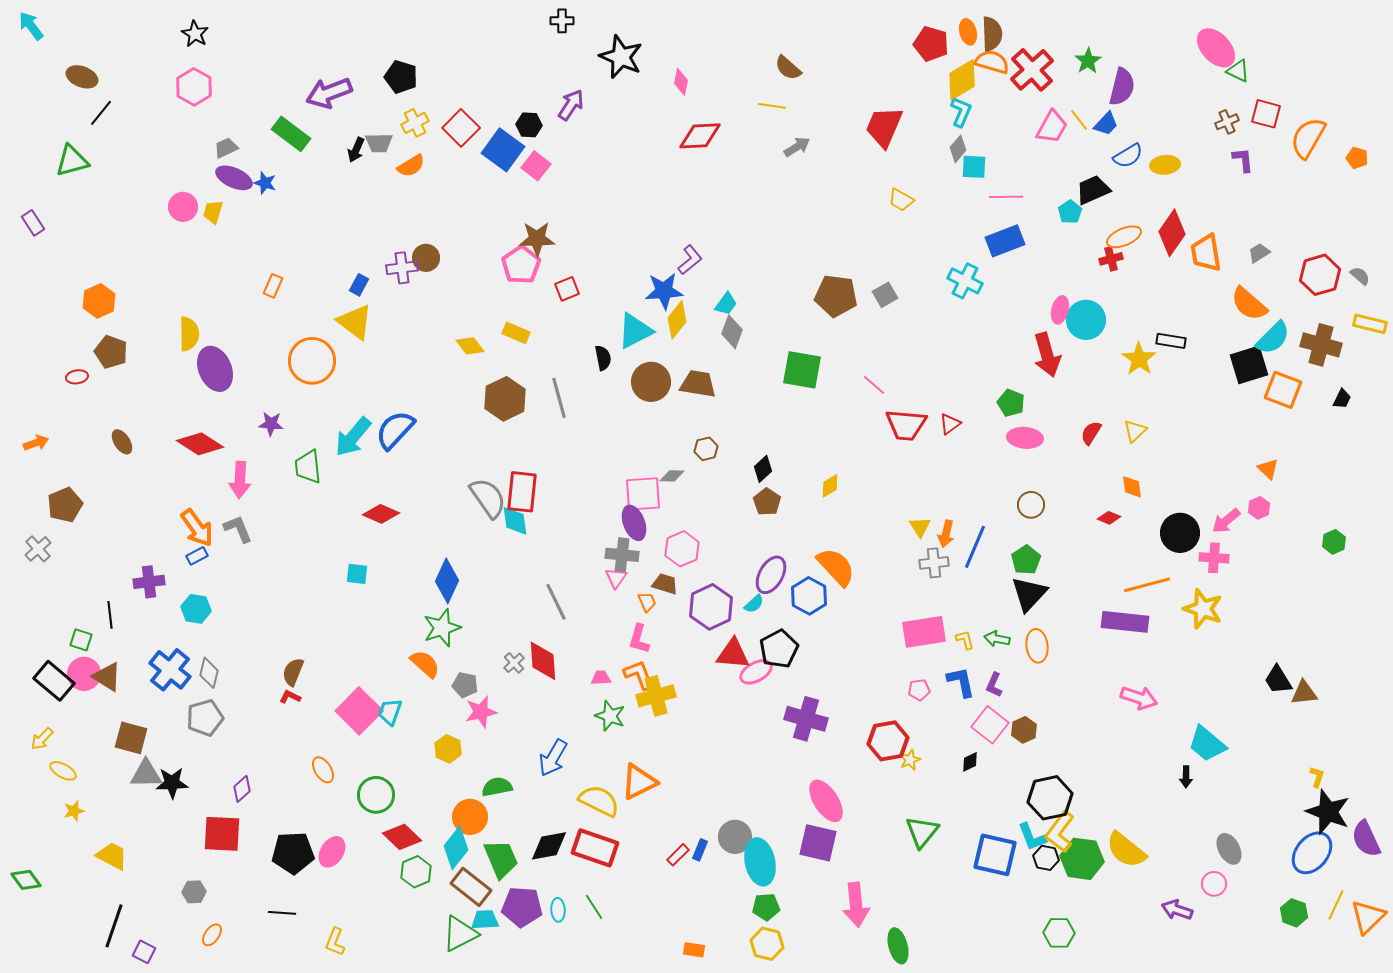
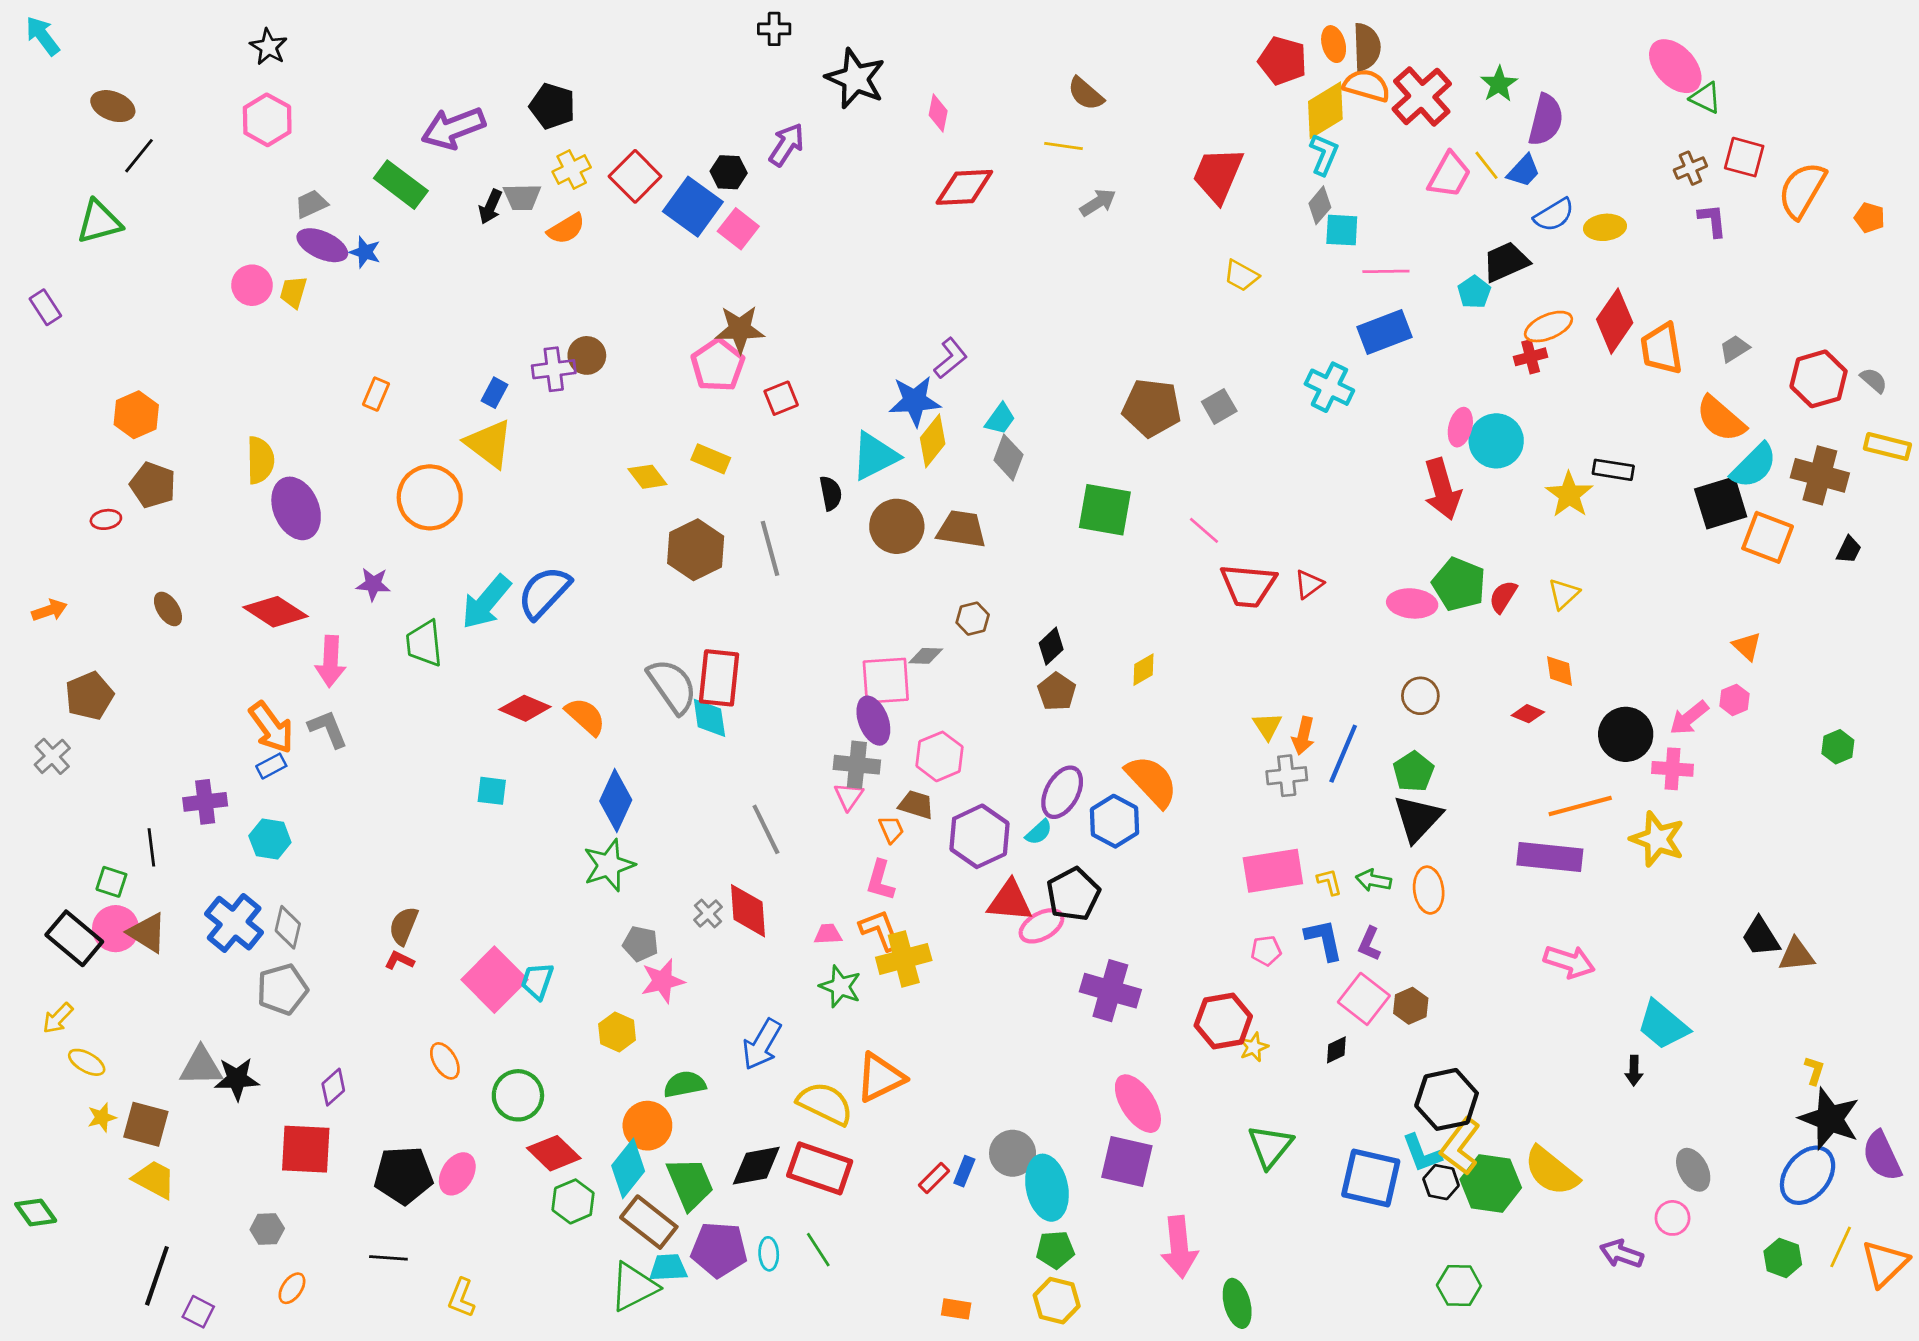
green pentagon: (1011, 403) -> (1459, 584), moved, size x1.4
orange semicircle: (425, 664) -> (585, 716), moved
brown square: (131, 738) -> (146, 1124), moved

